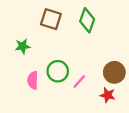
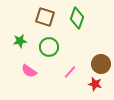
green circle: (58, 71) -> (49, 47), moved
pink semicircle: (33, 80) -> (29, 71), turned -56

